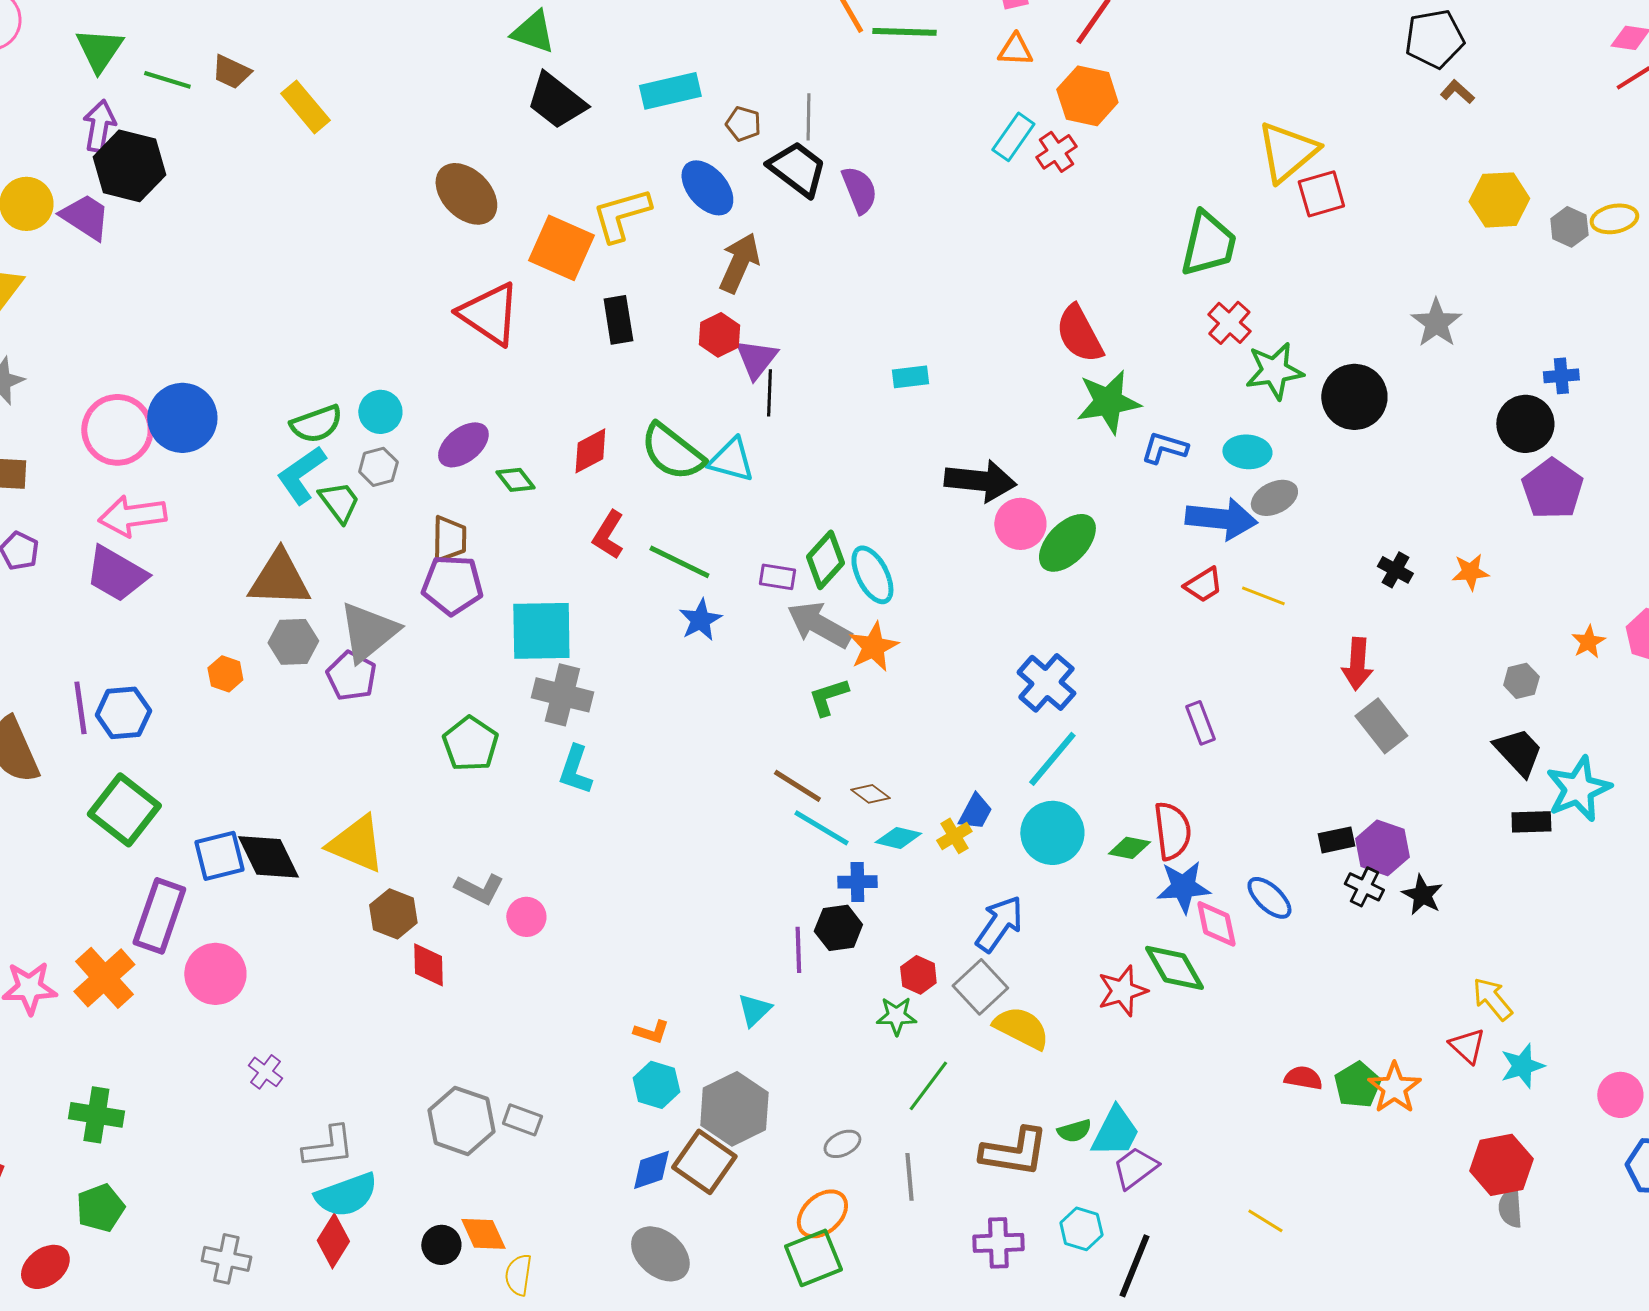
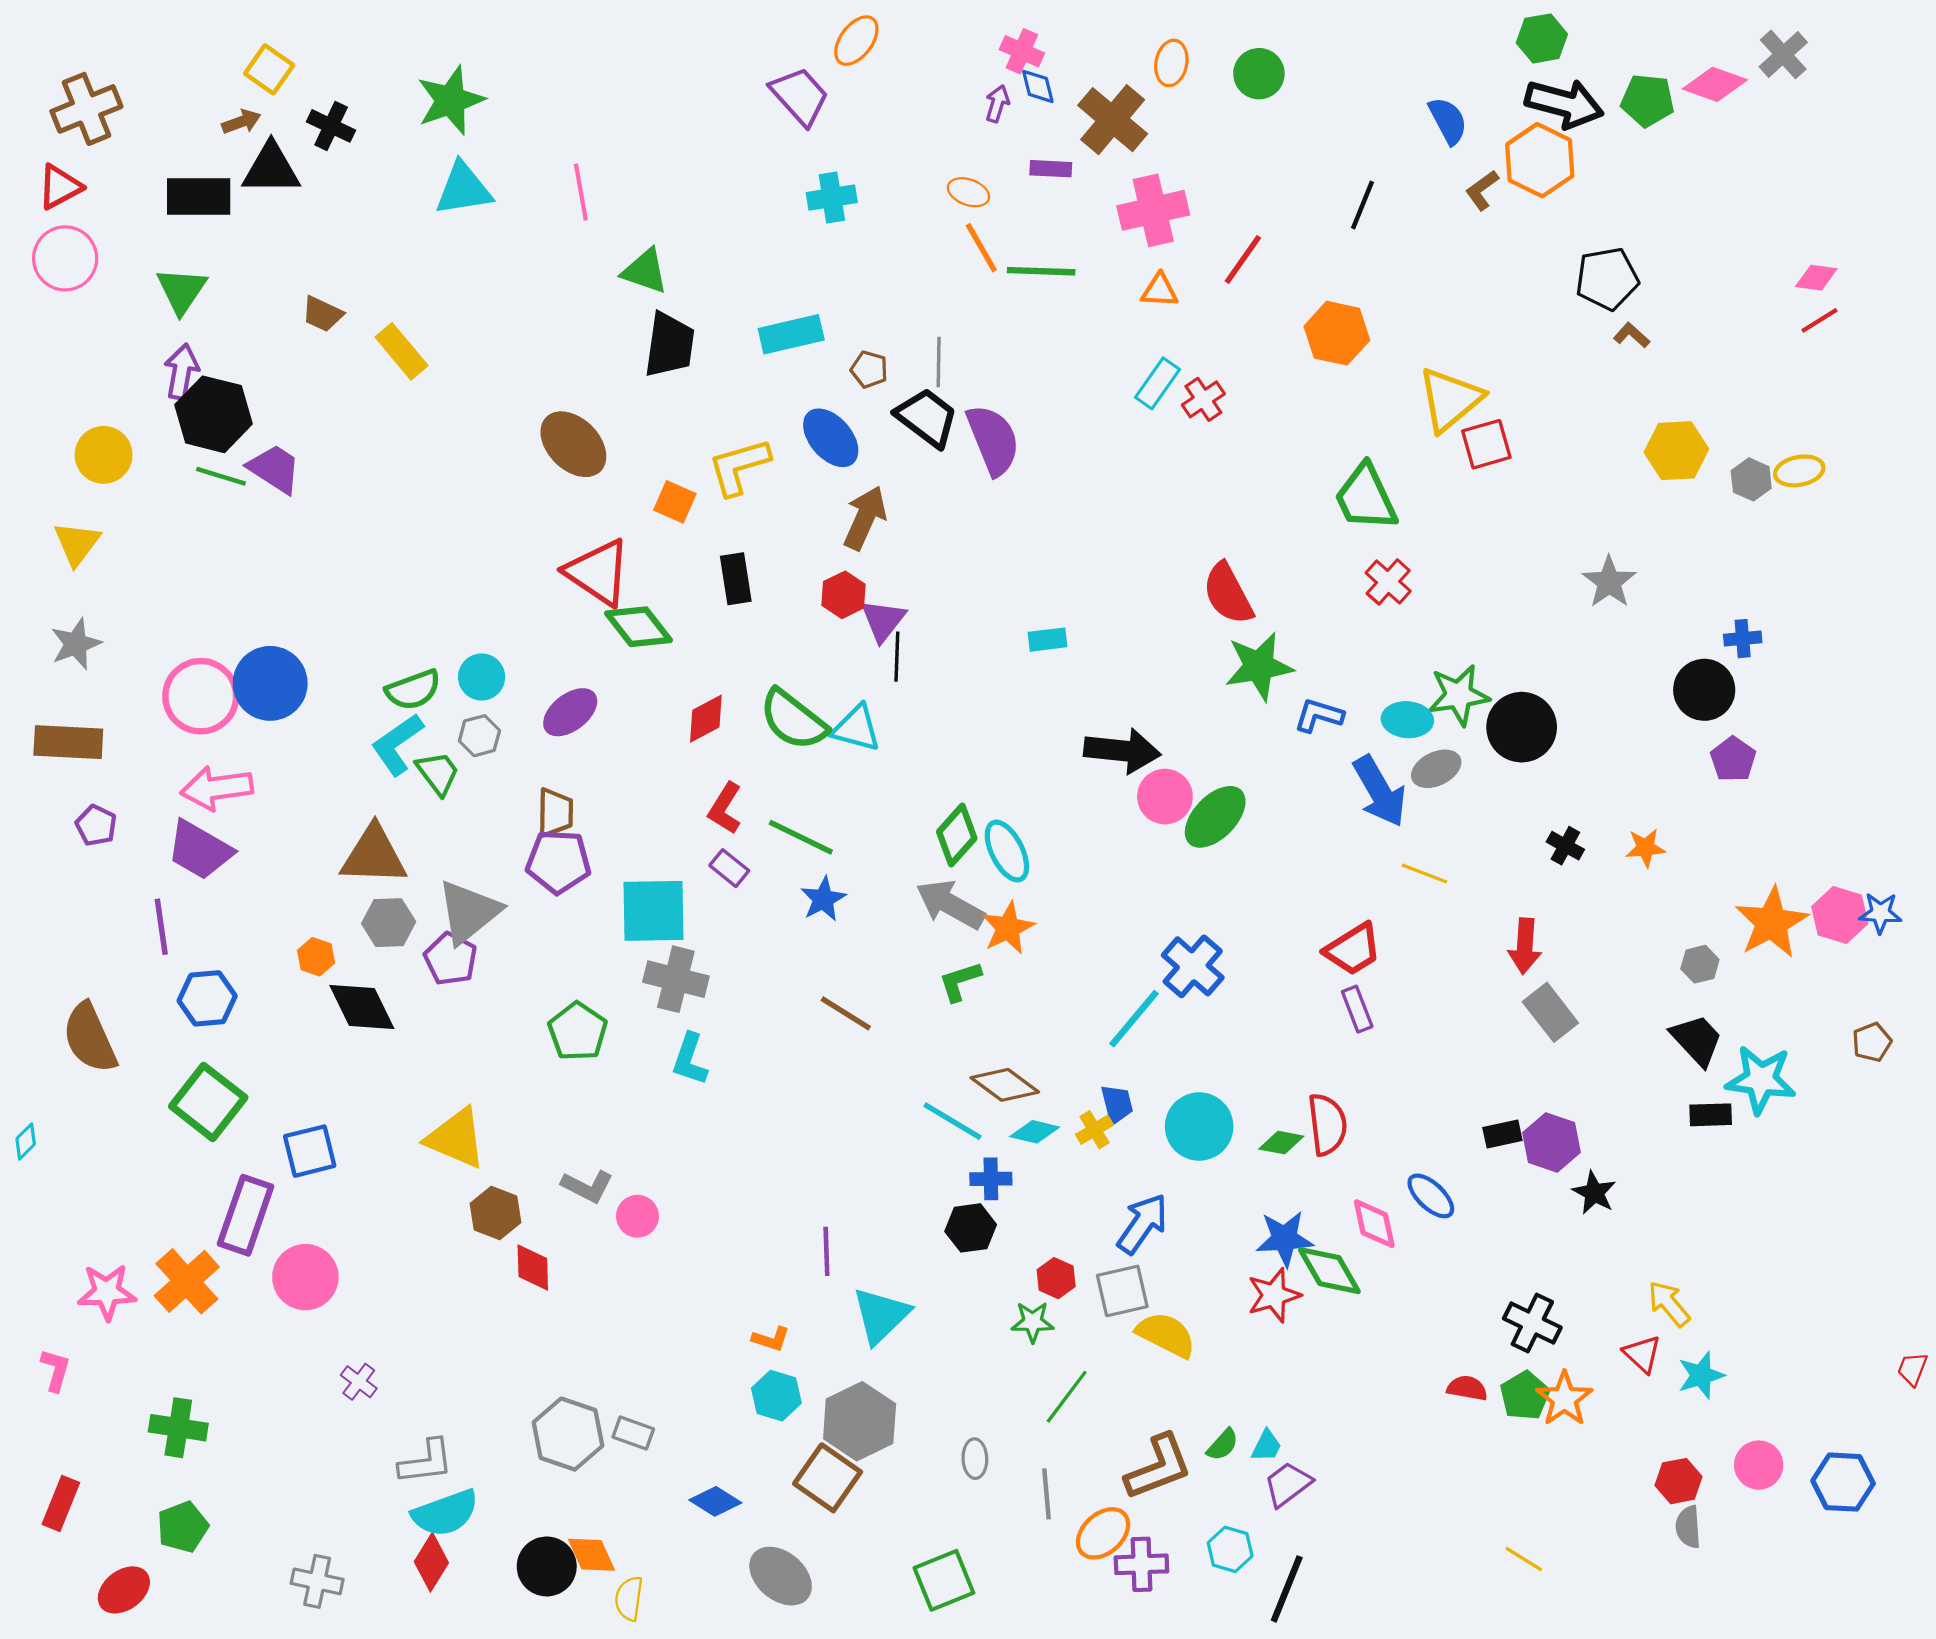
green line: (167, 80) -> (221, 476), moved
orange hexagon: (1087, 96) -> (1337, 333), moved
black trapezoid: (556, 101) -> (670, 345), turned -120
purple semicircle: (859, 190) -> (993, 440), size x1.4
purple trapezoid: (85, 217) -> (274, 469), moved
green trapezoid: (1208, 244) -> (1366, 498), turned 142
orange square: (561, 248) -> (675, 502), size x0.6
green star: (1274, 371) -> (1459, 695), moved
black circle: (1354, 397) -> (1522, 727), moved
green diamond: (515, 480) -> (639, 627), moved, size x1.6
purple pentagon: (1552, 489) -> (1733, 759), size x0.7
blue arrow: (1221, 519) -> (1380, 791), turned 54
purple rectangle: (777, 577) -> (729, 868), moved, turned 30
red trapezoid: (1203, 585) -> (1353, 949), moved, size x1.4
orange star: (1588, 642) -> (1771, 923), size x2.0
purple line: (80, 708) -> (161, 927), moved
cyan line: (1052, 759) -> (1134, 1019), moved
brown line: (797, 786) -> (846, 1013), moved
cyan star: (1578, 789) -> (1761, 1080), turned 30
brown diamond: (870, 794) -> (1005, 1085), size x1.6
blue trapezoid: (975, 812) -> (1117, 1104), turned -42
black diamond: (268, 857) -> (362, 1007), moved
blue star: (1183, 887) -> (1285, 1239), moved
black cross: (1364, 887) -> (1532, 1323), moved, size x1.4
purple line: (798, 950) -> (826, 1251), moved
gray square: (980, 987) -> (1122, 1291), turned 30
cyan triangle: (754, 1010) -> (881, 1316), size x1.6
pink circle: (1620, 1095) -> (1759, 1465), moved
green semicircle: (1074, 1131) -> (1223, 1445), turned -32
cyan trapezoid: (1115, 1132) -> (1266, 1446), size x0.6
gray ellipse: (842, 1144) -> (975, 1459), turned -66
brown L-shape: (1014, 1152) -> (1159, 1467), turned -30
red hexagon: (1501, 1165) -> (1679, 1481), size x0.7
blue diamond: (651, 1170) -> (715, 1501), moved, turned 51
orange ellipse: (822, 1214) -> (1103, 1533), moved
yellow line: (1265, 1221) -> (1524, 1559), moved
black circle: (441, 1245) -> (547, 1566), size x1.4

